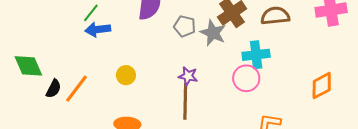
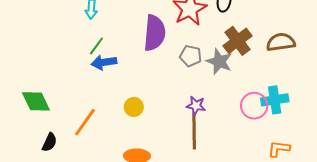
cyan cross: (256, 55) -> (275, 100), moved
black semicircle: (54, 89) -> (49, 142), moved

